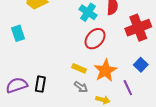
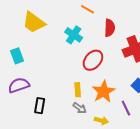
cyan cross: (88, 12) -> (74, 35), moved
yellow rectangle: (79, 68) -> (78, 90), turned 64
purple semicircle: (17, 85) -> (19, 85), moved

